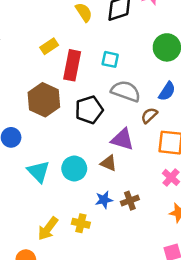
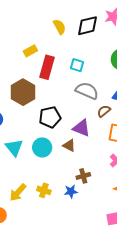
black pentagon: (89, 110) -> (50, 117), moved
blue star: (104, 200) -> (71, 191), moved

